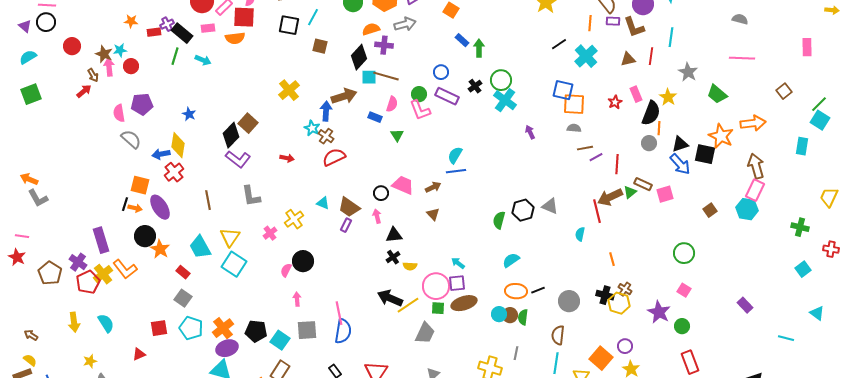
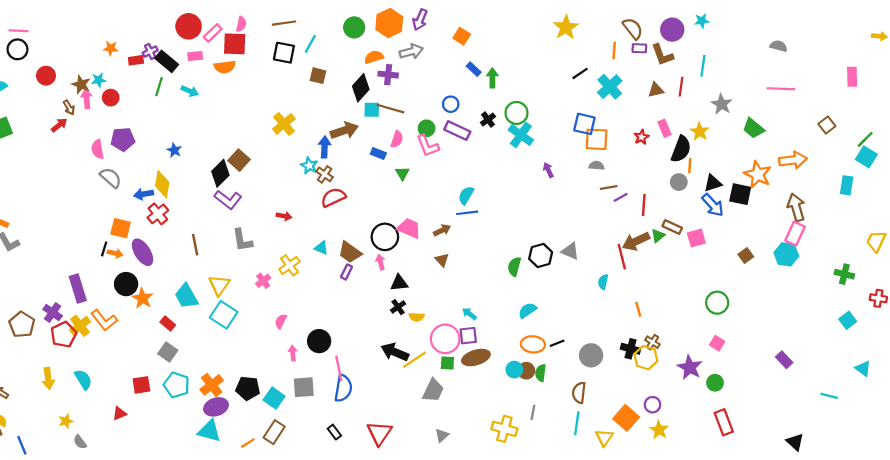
red arrow: (287, 158) -> (284, 216), moved
black circle: (381, 193) -> (385, 237), size x1.6
black circle: (303, 261) -> (319, 341), moved

